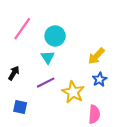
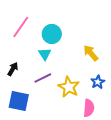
yellow arrow: (96, 56) -> (91, 53), turned 96
blue star: (100, 79) -> (98, 82), moved
blue square: (20, 107) -> (19, 101), size x1.5

